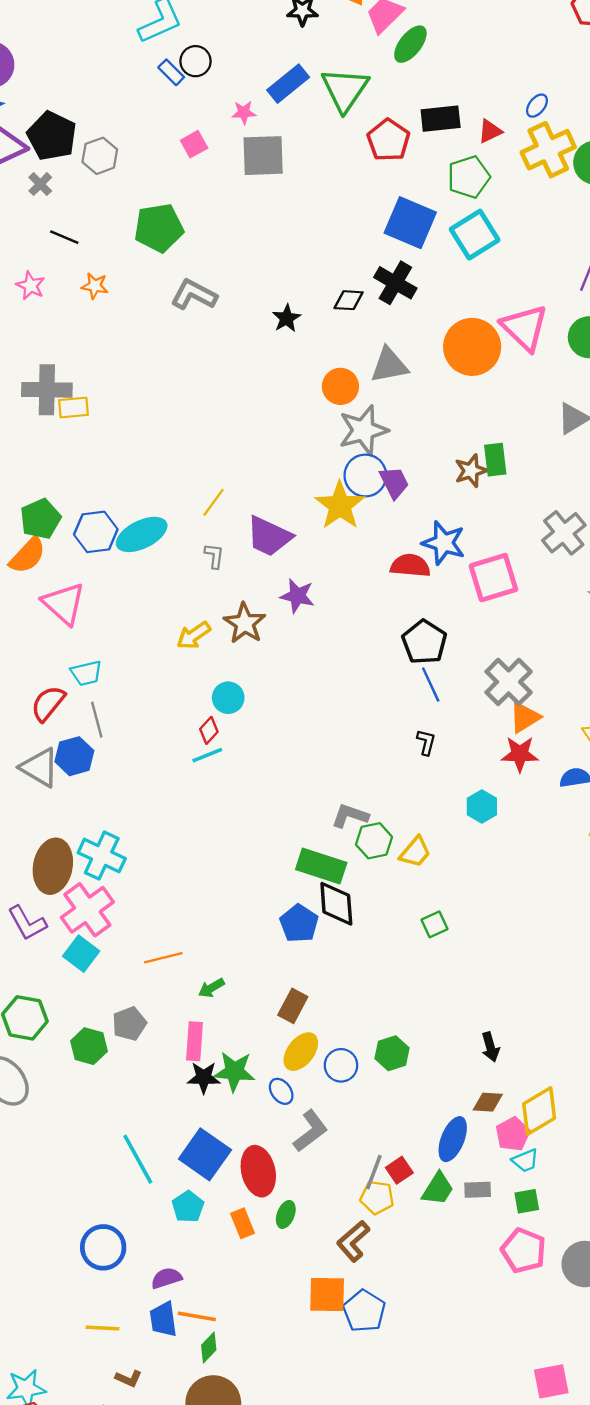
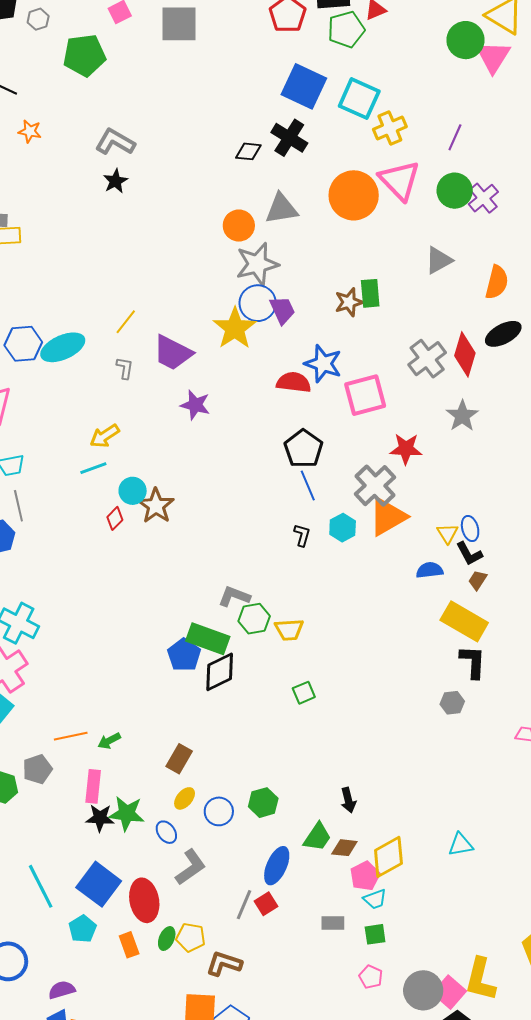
yellow cross: (548, 150) -> (390, 128), moved, size x0.7
gray hexagon: (100, 156) -> (38, 19), size x0.7
green pentagon: (469, 177) -> (346, 29), moved
green pentagon: (159, 228) -> (84, 55), moved
cyan square: (475, 235) -> (359, 99), turned -36
black star: (287, 318) -> (115, 181), moved
brown star: (245, 623) -> (156, 506), moved
orange triangle: (525, 717) -> (388, 517), size x1.4
red star: (520, 754) -> (406, 449), moved
cyan line: (207, 755) -> (93, 468), moved
cyan hexagon: (482, 807) -> (343, 528), moved
yellow trapezoid: (415, 852) -> (289, 630), turned 44
black diamond: (336, 904) -> (220, 672), turned 66
blue pentagon: (299, 923) -> (184, 655), moved
orange line: (163, 958) -> (71, 736), moved
yellow ellipse: (301, 1052) -> (185, 798), size x0.7
blue ellipse: (453, 1139) -> (277, 866), moved
green trapezoid: (438, 1189) -> (317, 837), moved
yellow pentagon: (377, 1197) -> (191, 937), moved
brown L-shape: (353, 1241) -> (224, 964), turned 57
pink pentagon: (524, 1251) -> (371, 977), size x0.6

